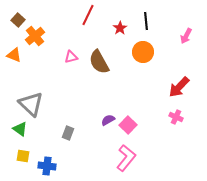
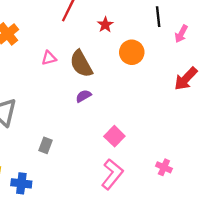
black line: (146, 21) -> (158, 17), moved
red arrow: (179, 87) -> (186, 79), moved
pink cross: (176, 117) -> (164, 167), moved
purple semicircle: (108, 120) -> (83, 96), moved

